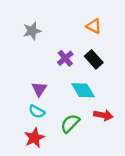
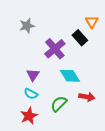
orange triangle: (94, 26) -> (92, 22), moved, turned 32
purple cross: (65, 58) -> (55, 49), size x1.5
black rectangle: (94, 59) -> (80, 38), moved

